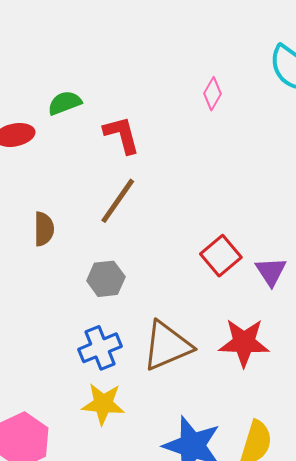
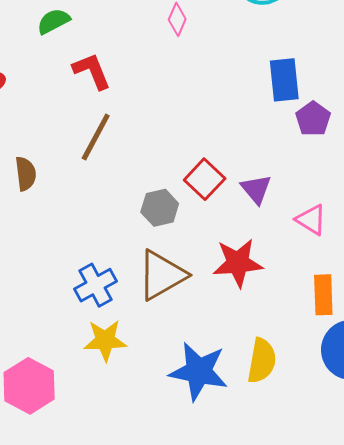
green semicircle: (65, 103) -> (53, 21), moved
gray hexagon: (106, 279) -> (160, 208), moved

